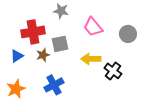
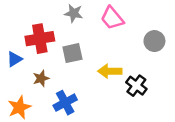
pink trapezoid: (93, 27) -> (112, 18), moved
brown star: (43, 55) -> (41, 78), moved
blue triangle: (17, 56) -> (14, 59), moved

